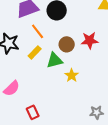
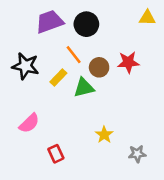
orange line: (38, 31) -> (74, 55), moved
yellow star: (72, 75) -> (104, 135), moved

